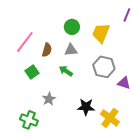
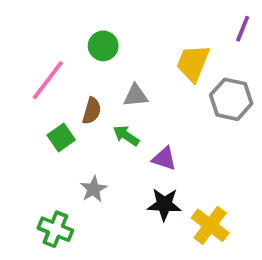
green circle: (72, 27) -> (103, 46), moved
brown semicircle: (47, 50) -> (92, 111), moved
gray hexagon: (104, 67) -> (231, 99), moved
purple triangle: (124, 83) -> (164, 159), moved

